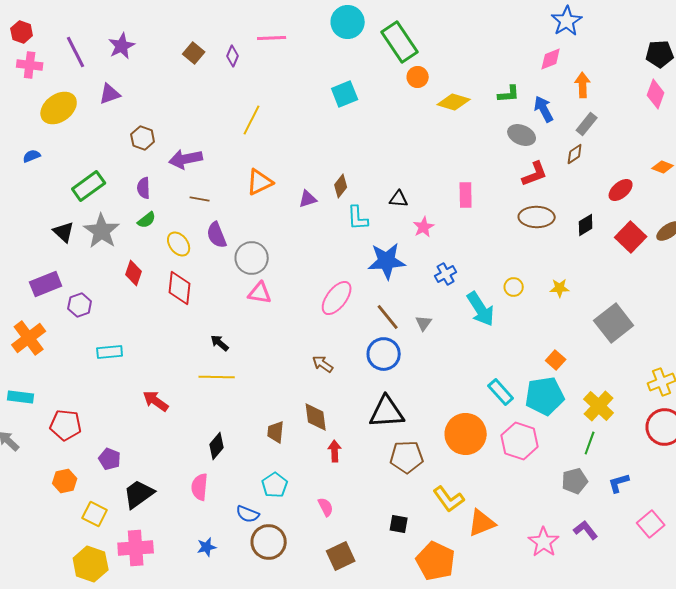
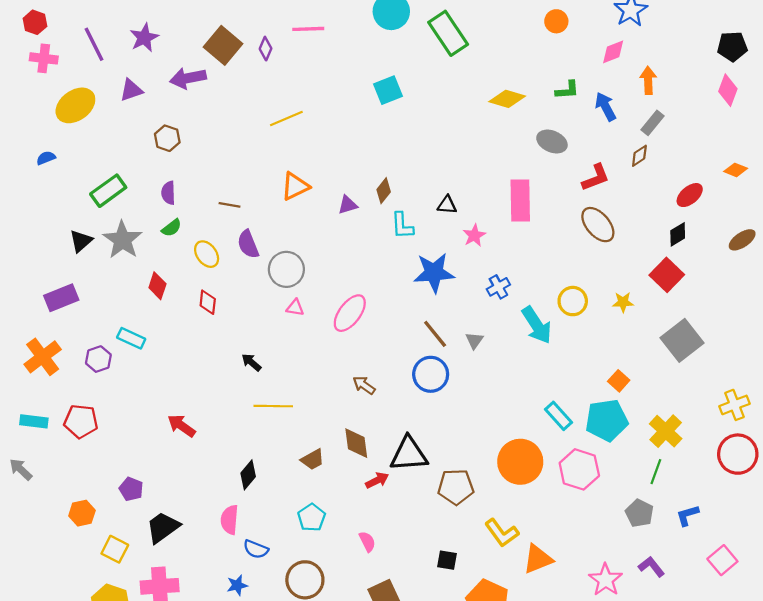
brown square: (194, 53) -> (223, 45), size x1.6
orange circle: (418, 77) -> (556, 21), moved
yellow line: (252, 120) -> (286, 119), turned 40
gray ellipse: (522, 135) -> (552, 142), moved
purple arrow: (186, 159) -> (188, 78), moved
pink rectangle: (466, 195) -> (520, 201), size x1.5
brown ellipse: (537, 217) -> (598, 225), turned 48
black diamond: (586, 225) -> (678, 234), moved
black triangle: (64, 232) -> (81, 241), turned 35
red square: (631, 237) -> (667, 275), moved
yellow circle: (514, 287) -> (573, 301), size x1.4
red diamond: (180, 288) -> (208, 302), size x0.7
pink triangle: (260, 293) -> (295, 308), size x0.7
pink ellipse: (337, 298) -> (350, 313), moved
purple hexagon: (80, 305) -> (98, 359), moved
cyan rectangle: (110, 352) -> (131, 338), moved, turned 30
yellow line: (217, 377) -> (273, 406), moved
black triangle: (387, 412) -> (409, 454), moved
red pentagon: (66, 425) -> (81, 421), moved
brown trapezoid: (276, 432) -> (313, 460), turned -125
red arrow: (335, 451) -> (377, 480), turned 65
gray pentagon: (575, 481) -> (639, 513), turned -30
blue semicircle: (248, 514) -> (256, 549), moved

